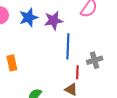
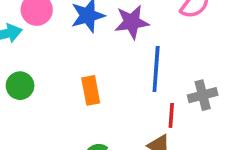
orange rectangle: (12, 63) -> (91, 90), moved

